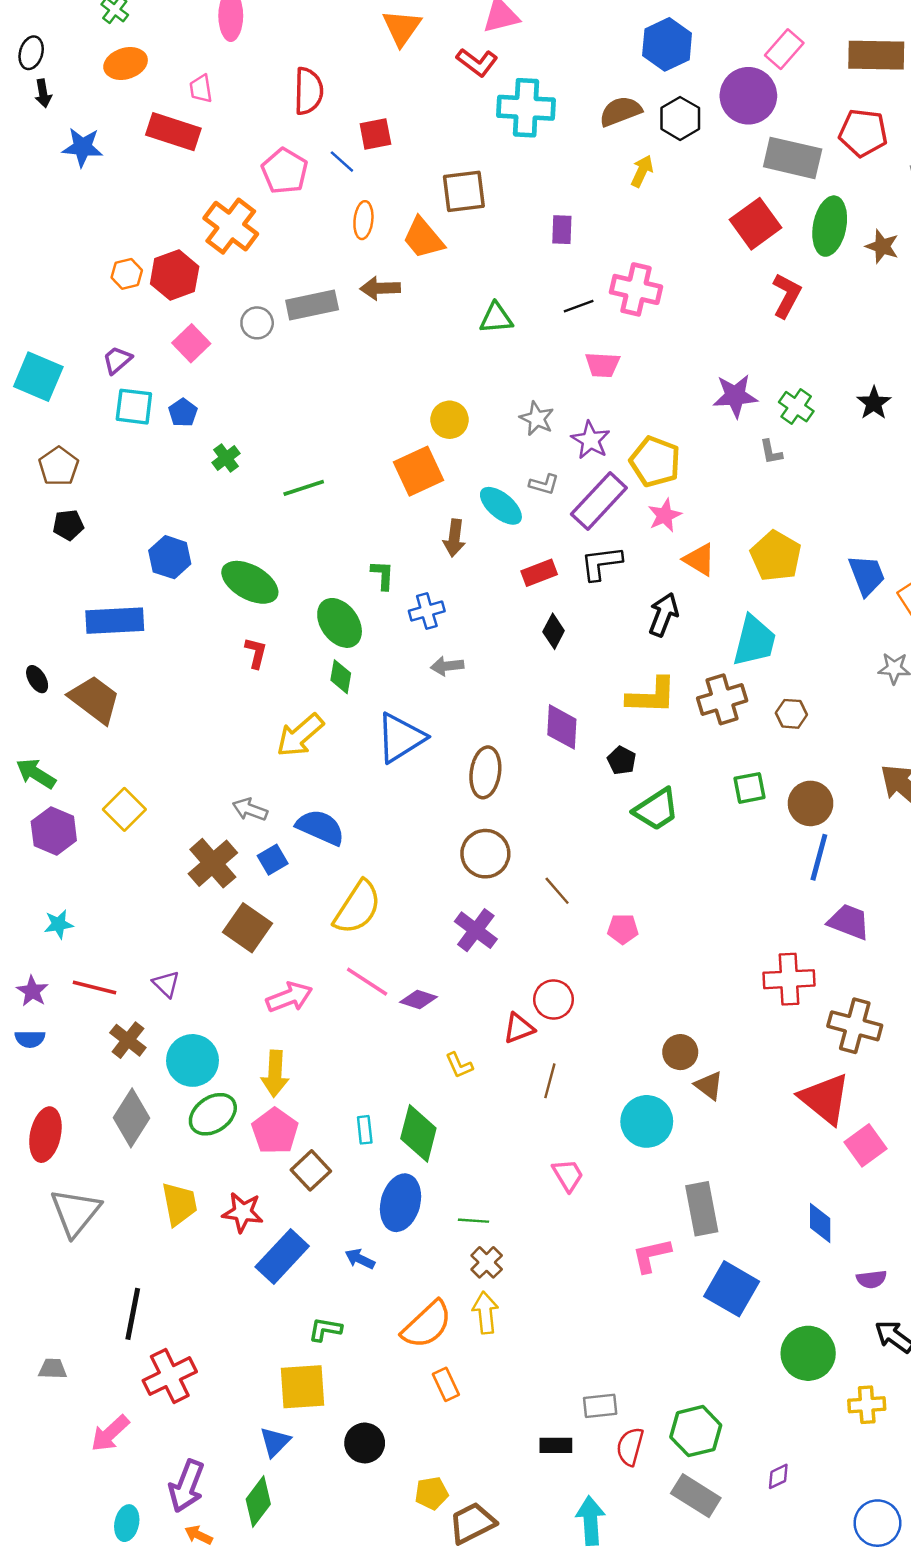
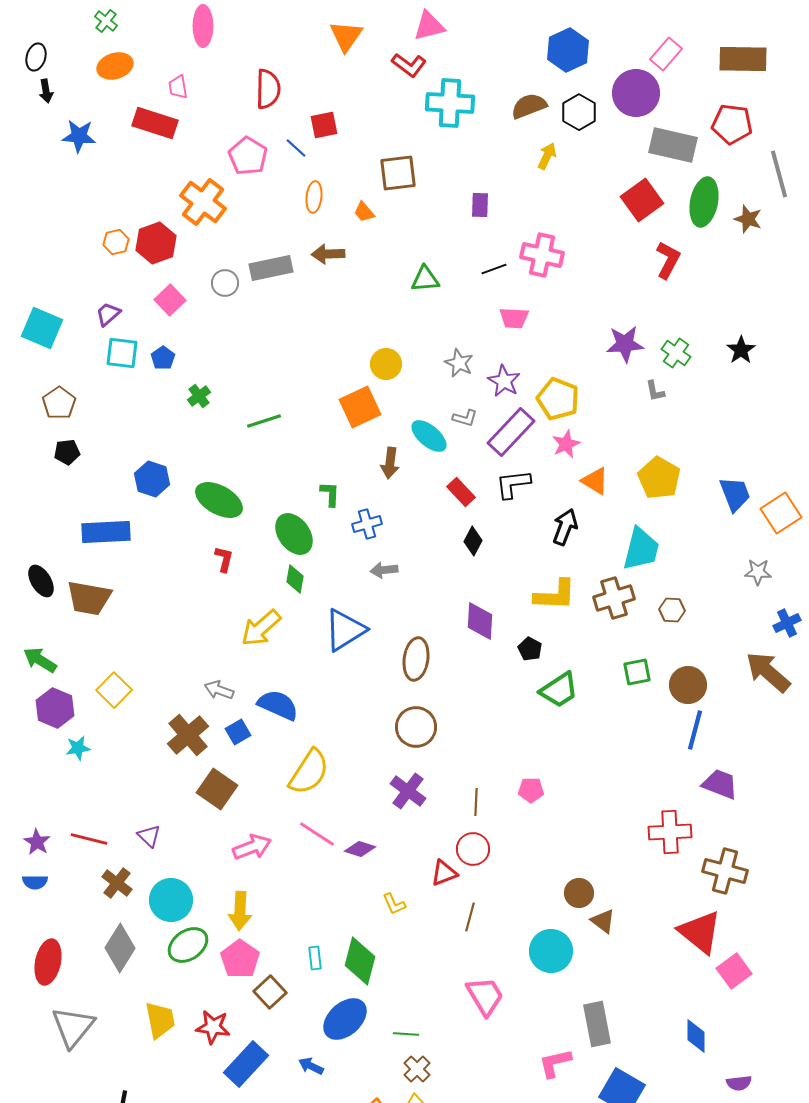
orange trapezoid: (423, 238) -> (364, 212), size x0.6
red rectangle: (539, 573) -> (461, 492), turned 68
black ellipse: (37, 679) -> (41, 581), size x1.4
brown trapezoid: (94, 699) -> (89, 598), turned 153
brown line: (557, 891) -> (476, 802), moved, turned 44
cyan star: (59, 924) -> (78, 748), moved
pink trapezoid: (568, 1175) -> (485, 996), size x1.4
blue ellipse: (400, 1203) -> (345, 1019), turned 33

